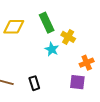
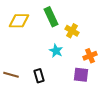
cyan star: (52, 49) -> (56, 51), moved

